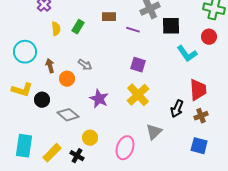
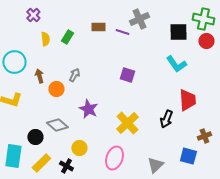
black square: (171, 26) -> (178, 32), moved
purple line: (133, 30) -> (122, 32), moved
red circle: (209, 37) -> (206, 41), moved
gray arrow: (85, 65) -> (74, 75), turned -96
yellow cross: (138, 95) -> (127, 123), moved
black circle: (42, 100) -> (35, 137), moved
brown cross: (201, 116) -> (204, 136), moved
gray triangle: (154, 132) -> (155, 165), moved

